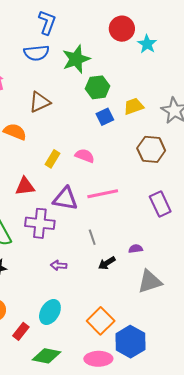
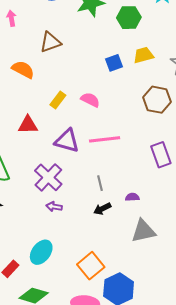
green hexagon: (98, 87) -> (129, 18), moved
purple cross: (40, 223) -> (48, 177), moved, turned 32
gray line: (92, 237) -> (100, 183), moved

